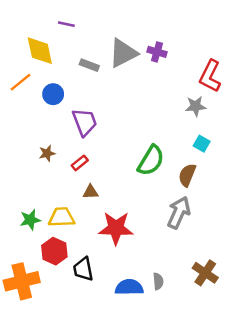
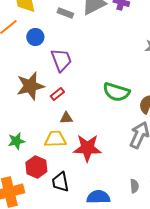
brown star: (47, 153) -> (30, 86), size x2.0
green semicircle: (151, 161) -> (116, 92), turned 76
yellow trapezoid: (62, 217) -> (55, 139), moved
gray semicircle: (158, 281) -> (134, 186), moved

